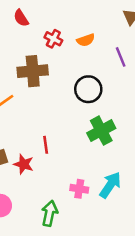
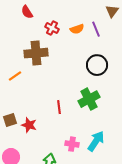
purple line: (121, 57) -> (96, 29), moved
black circle: (88, 89) -> (97, 65), moved
red line: (46, 145) -> (59, 107), moved

